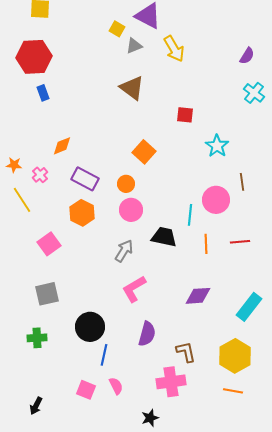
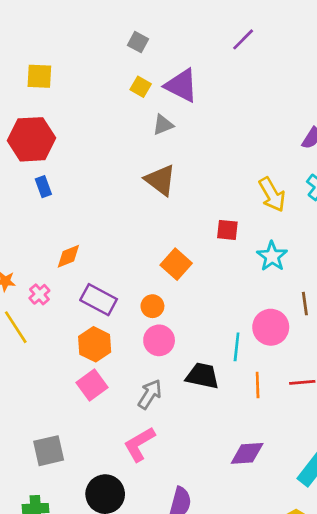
yellow square: (117, 29) -> (141, 87), moved
yellow arrow: (174, 49) -> (272, 194), moved
red square: (185, 115) -> (227, 230), moved
pink square: (49, 244) -> (92, 385), moved
pink L-shape: (134, 289) -> (139, 444), moved

